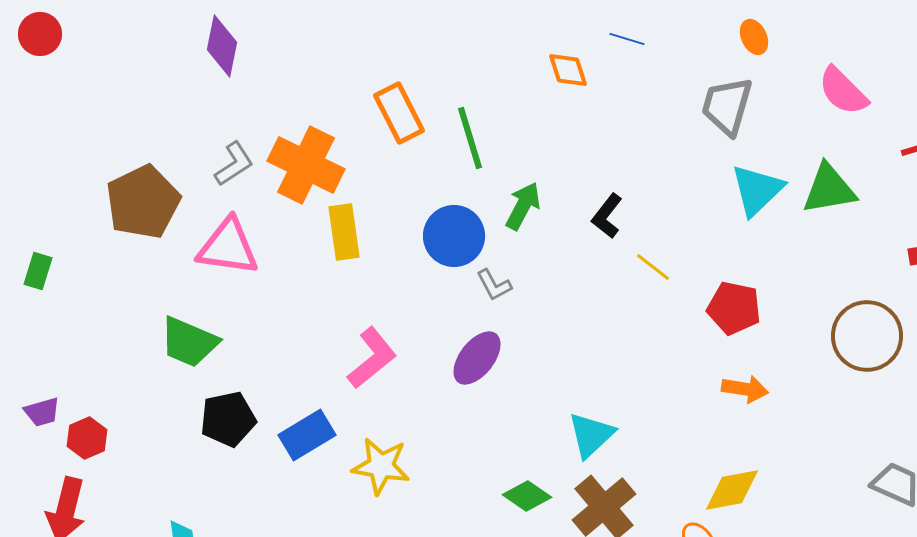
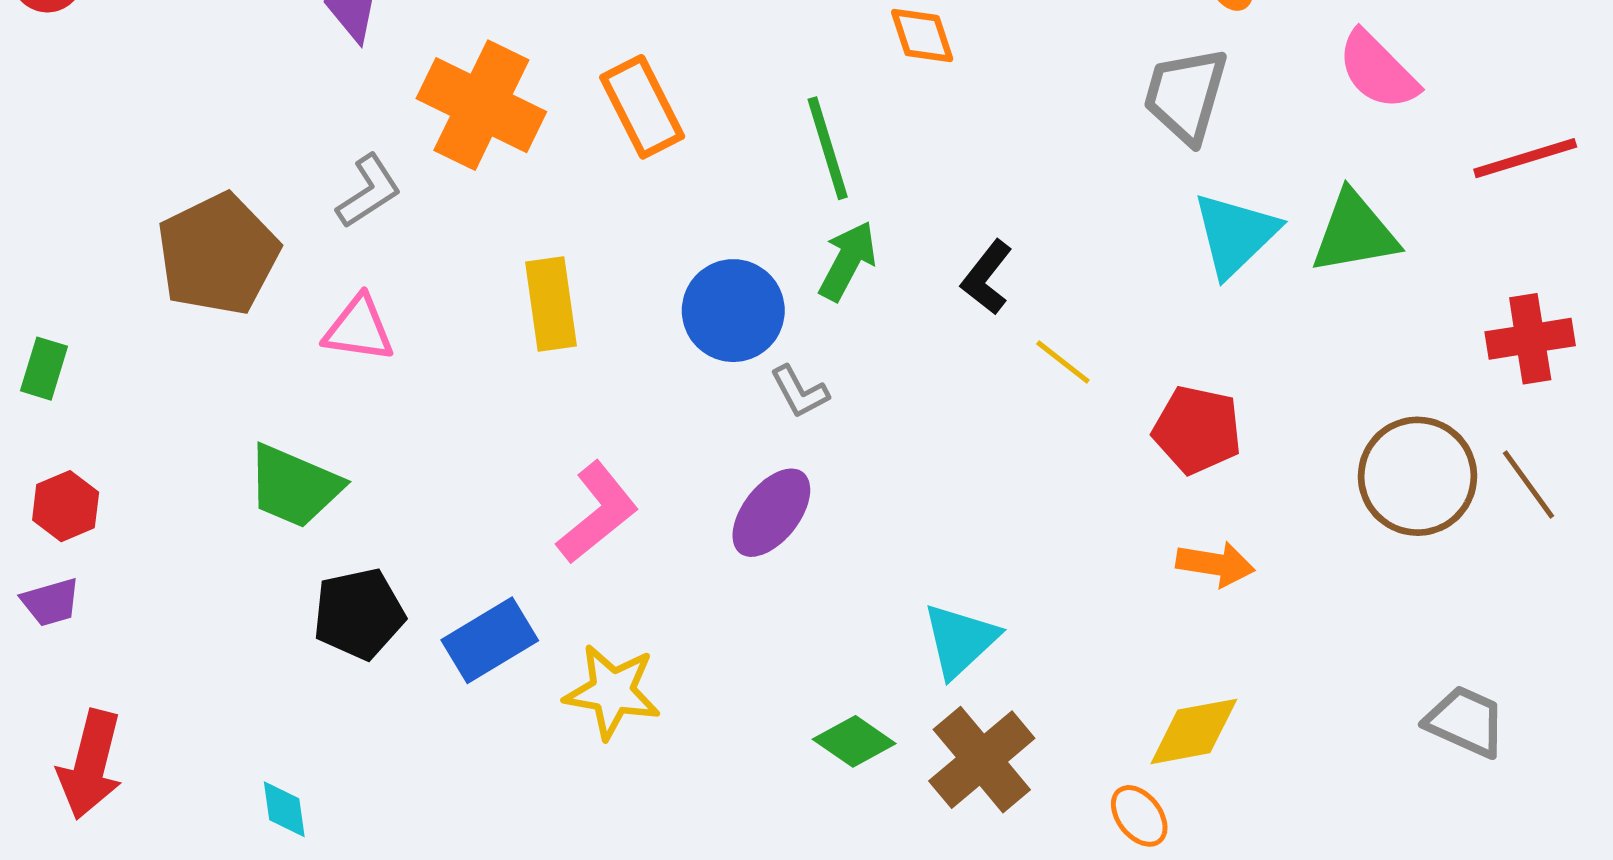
green line: (470, 138) -> (828, 148), moved
orange cross: (306, 165) -> (481, 105), moved
pink triangle: (228, 247) -> (359, 329), size x0.7
red hexagon: (87, 438) -> (66, 506), moved

